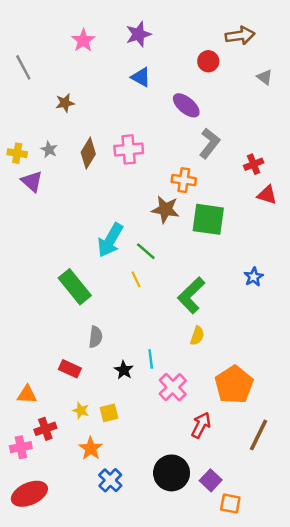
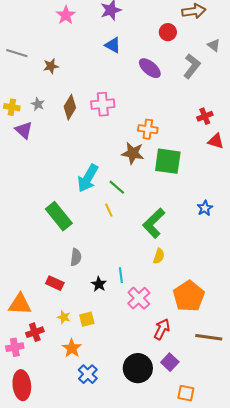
gray line: (23, 67) -> (17, 53), moved, turned -45
gray L-shape: (210, 143) -> (192, 66), moved
orange triangle: (27, 395) -> (20, 304), size x1.4
brown line: (259, 435) -> (209, 337), turned 72
purple square: (211, 480) -> (170, 362), moved
red ellipse: (29, 494) -> (22, 385), turned -72

